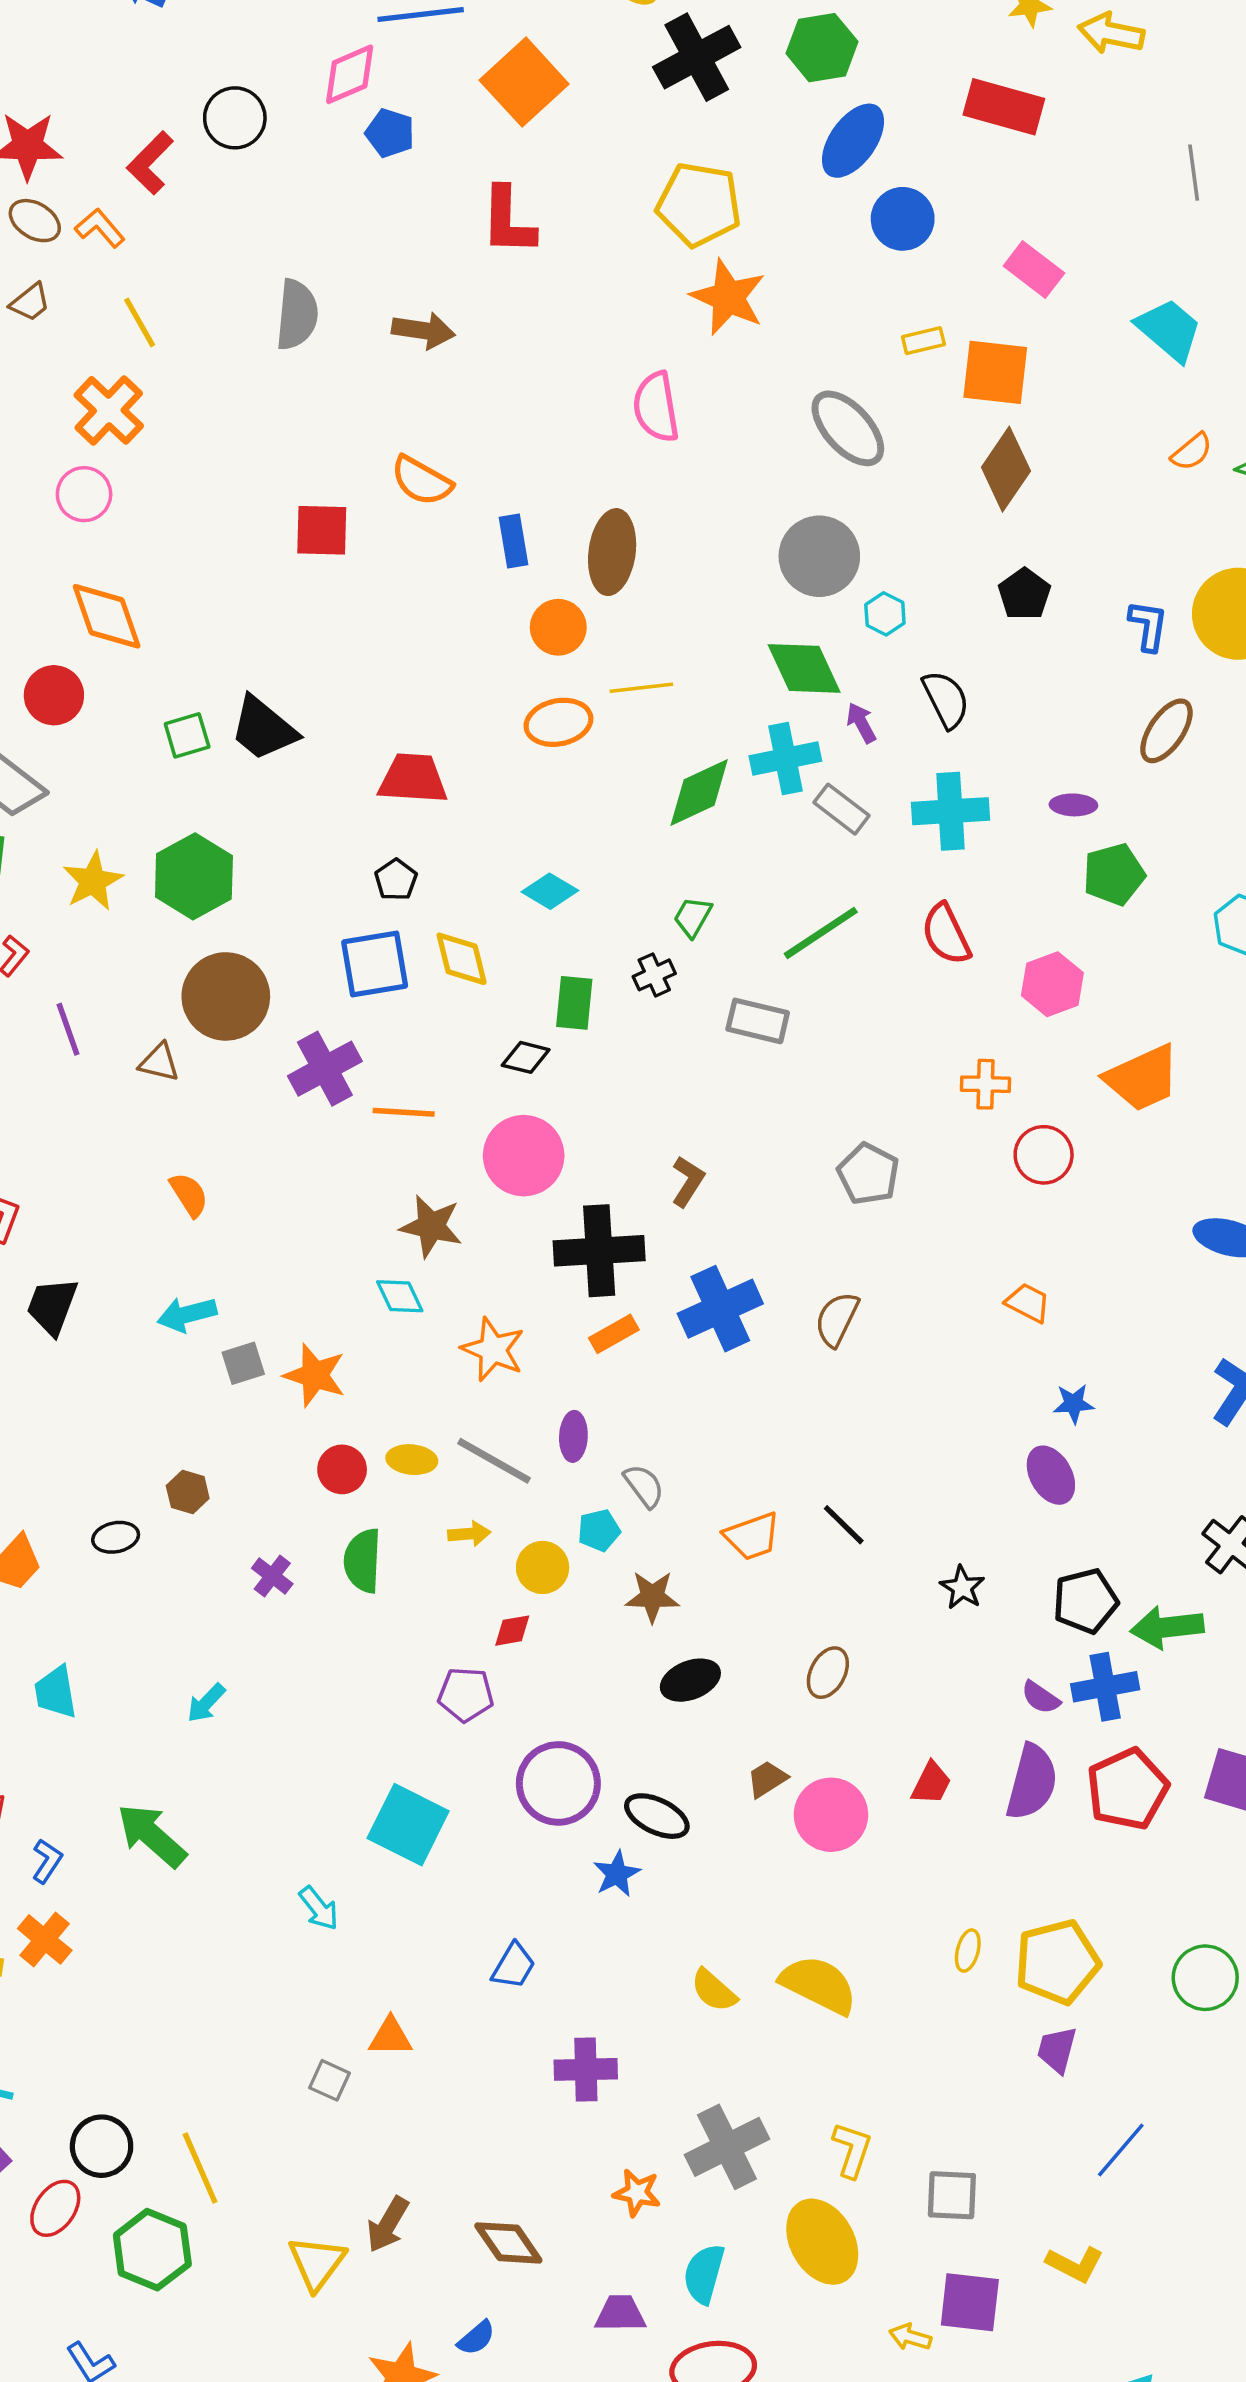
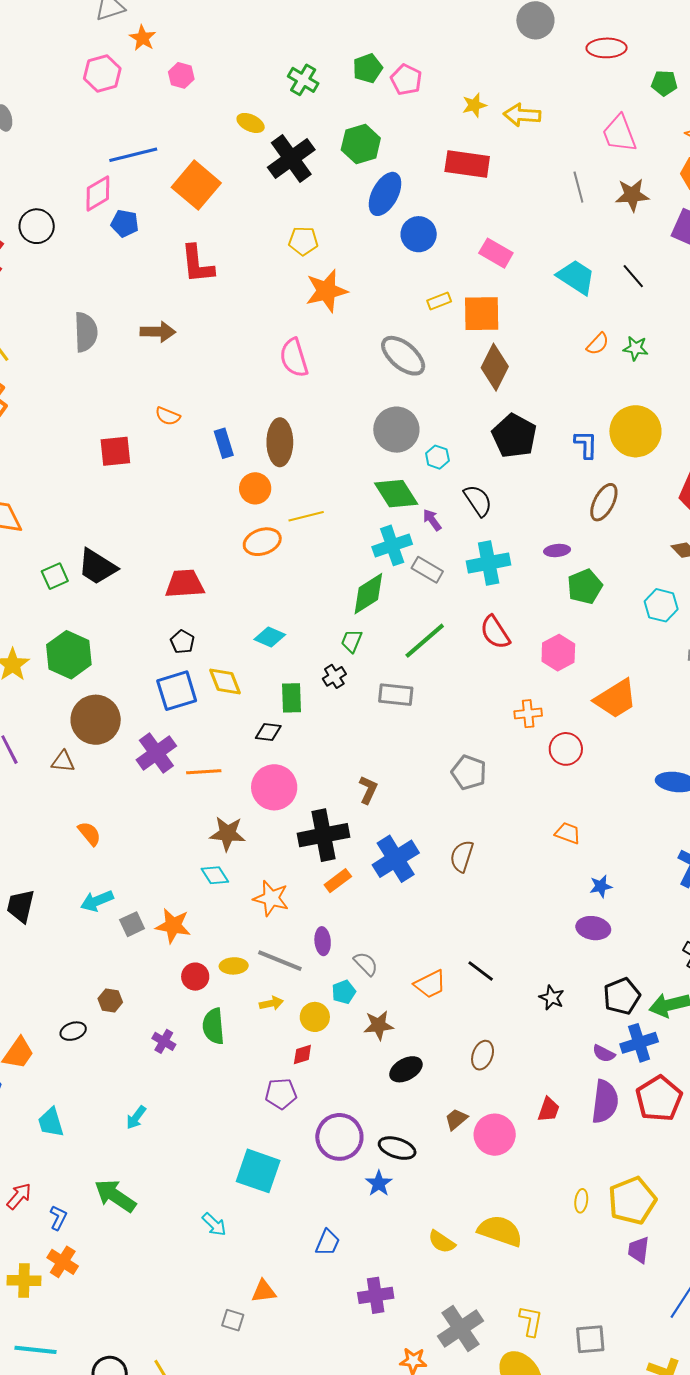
yellow pentagon: (699, 204) -> (303, 241), size x0.6
orange star: (728, 297) -> (326, 291), turned -30
orange semicircle: (421, 481) -> (168, 416), size x0.7
black pentagon: (1024, 594) -> (514, 436), size x1.5
green diamond: (699, 792) -> (368, 594), moved
purple ellipse: (1051, 1475) -> (593, 928), turned -44

